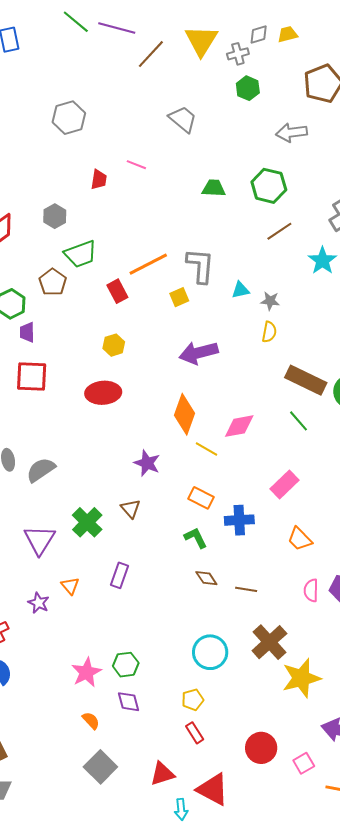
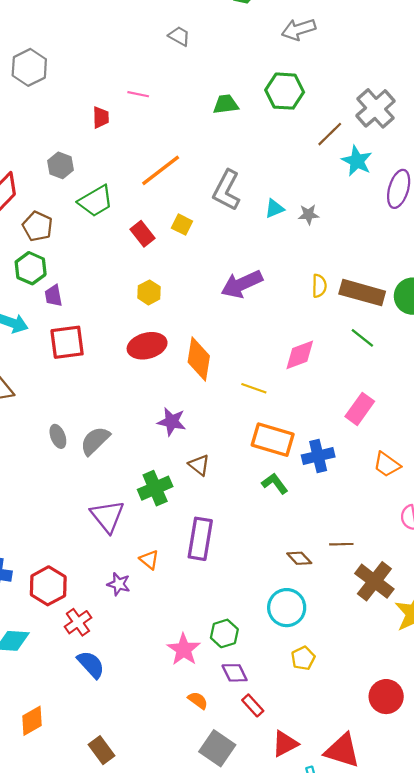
gray hexagon: (69, 118) -> (29, 67), moved
gray trapezoid: (183, 119) -> (179, 36), size x0.7
brown line: (279, 231) -> (330, 134), moved
orange line: (148, 264) -> (161, 170), moved
gray L-shape: (200, 266) -> (227, 190), turned -147
brown pentagon: (53, 282) -> (38, 226), moved
yellow square: (179, 297) -> (182, 225), moved, turned -30
yellow semicircle: (269, 332) -> (319, 286), moved
orange diamond: (185, 414) -> (199, 359), moved
yellow line: (206, 449) -> (254, 388), moved
purple star: (147, 463) -> (172, 422), moved
orange rectangle: (201, 498) -> (273, 440), size x1.5
green cross: (87, 522) -> (155, 488), turned 32
purple rectangle: (119, 575) -> (200, 539), size x1.5
brown diamond: (206, 578) -> (299, 558), moved
brown line: (246, 589) -> (341, 544), moved
cyan circle: (210, 652) -> (287, 608), moved
red rectangle: (195, 733) -> (253, 705), moved

